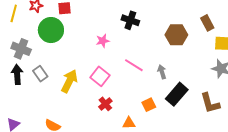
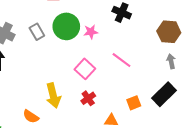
green circle: (51, 30) -> (66, 26), moved
gray arrow: (162, 72) -> (171, 61), moved
gray rectangle: (40, 74) -> (37, 32), moved
yellow arrow: (69, 81) -> (53, 96), moved, turned 135

